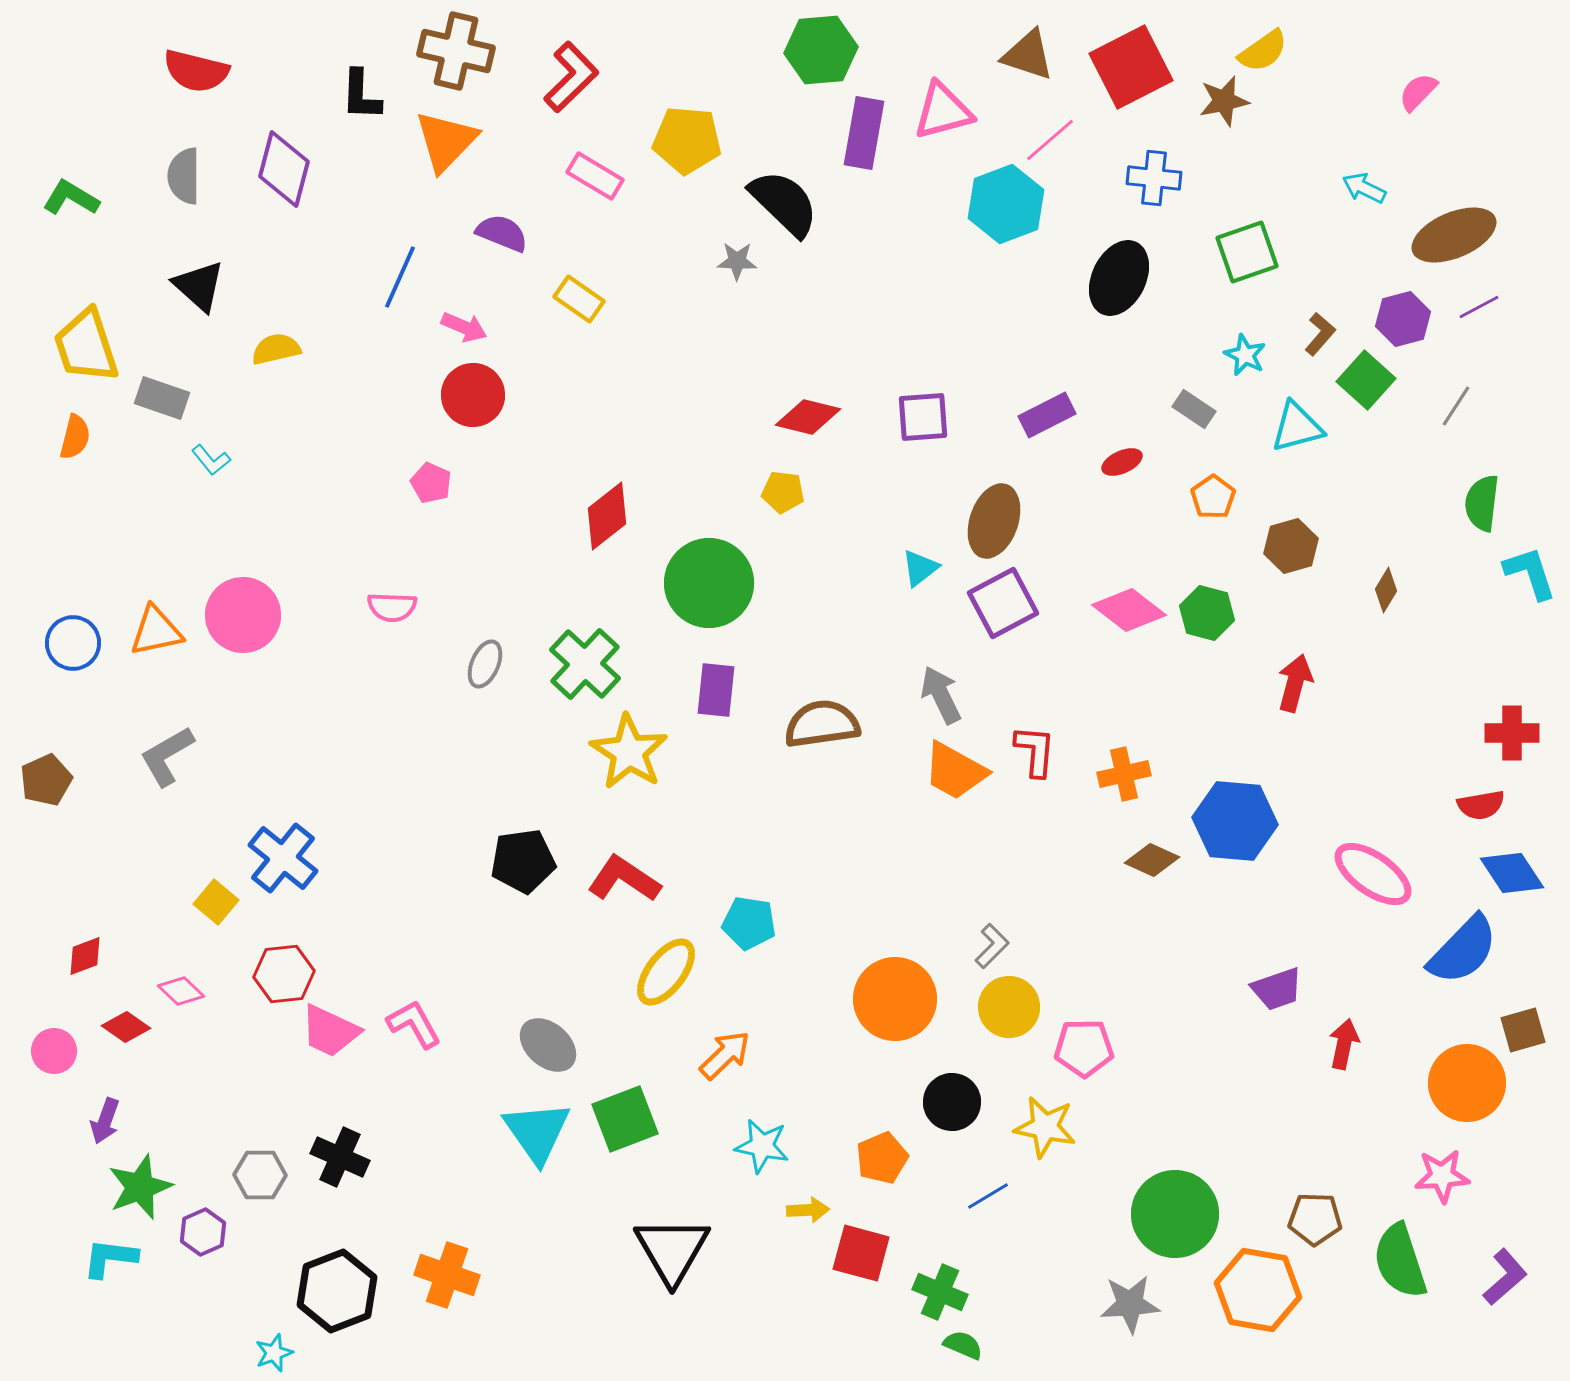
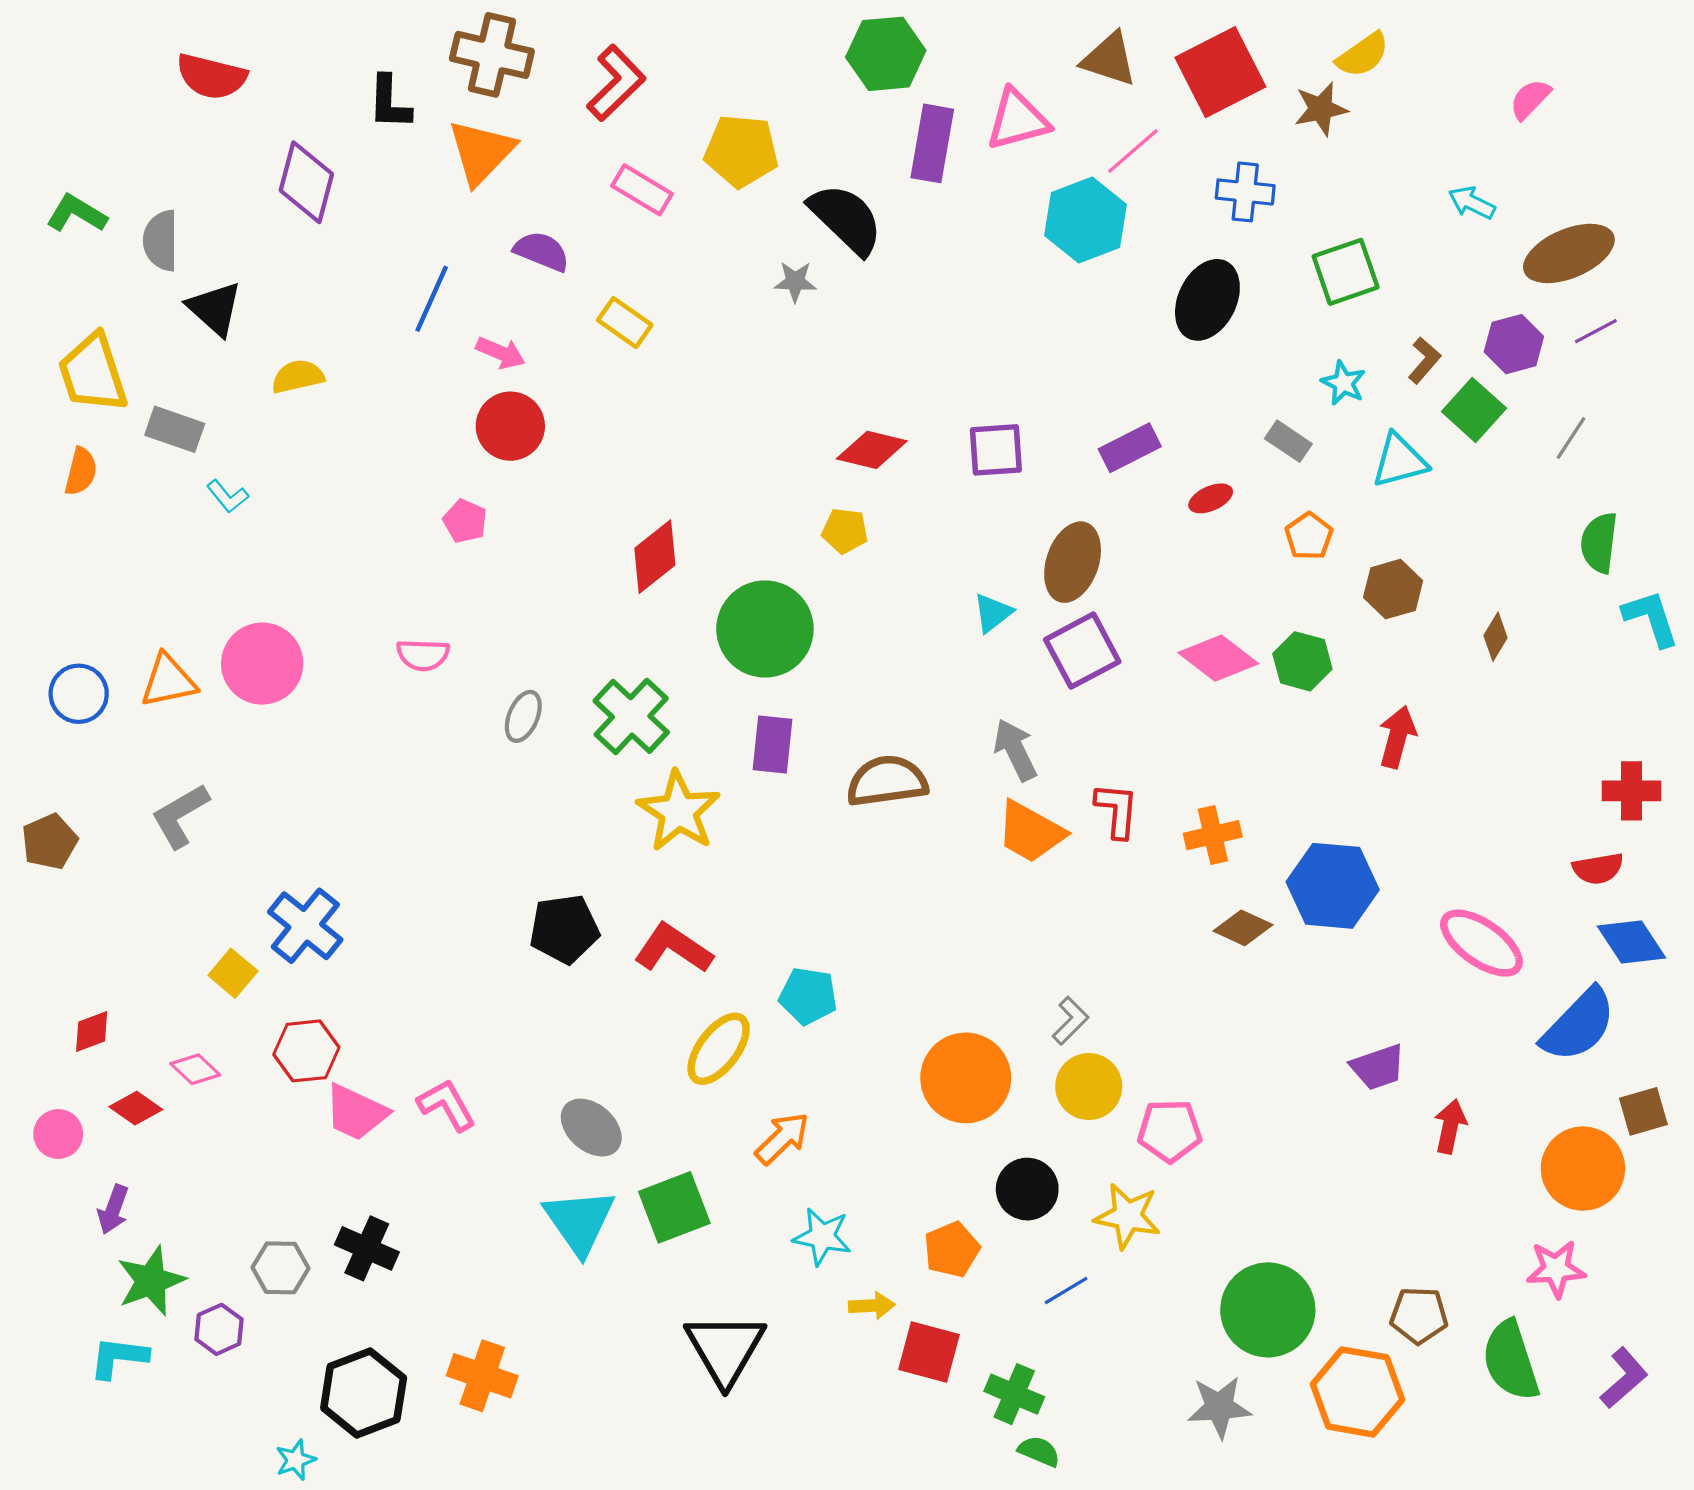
gray semicircle: (184, 176) -> (161, 241), moved

